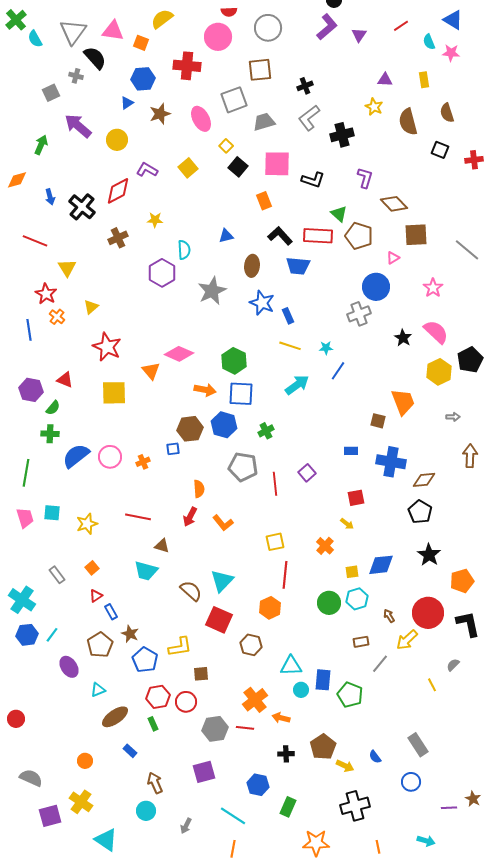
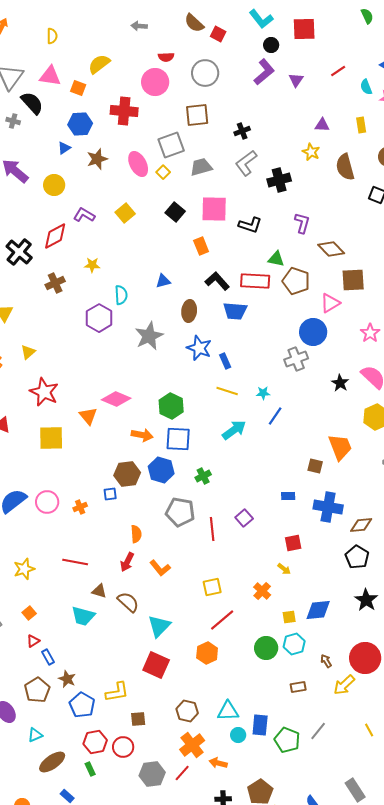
yellow square: (226, 146) -> (163, 172), moved
green triangle: (339, 214) -> (276, 259), turned -30
pink triangle: (393, 258) -> (330, 303), size x1.5
red line: (285, 575) -> (222, 620), turned 44
brown semicircle: (191, 591) -> (128, 602), moved
brown hexagon: (251, 645) -> (187, 711), moved
gray line: (380, 664) -> (318, 731), moved
red line: (245, 728) -> (182, 773), turned -54

